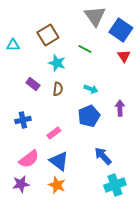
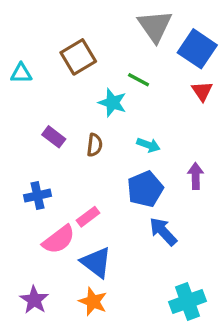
cyan star: (57, 63) -> (112, 103), moved
blue arrow: (103, 156) -> (163, 231), moved
pink semicircle: (29, 159) -> (59, 240), moved
purple star: (21, 184) -> (34, 300), turned -30

